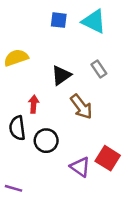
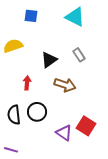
blue square: (59, 20) -> (31, 16), moved
brown arrow: (81, 107) -> (65, 85), turned -35
black semicircle: (17, 128) -> (14, 115), moved

